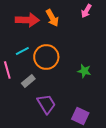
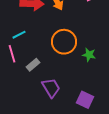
cyan line: (22, 51) -> (19, 35), moved
orange circle: (46, 57) -> (64, 42), moved

